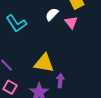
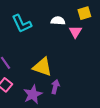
white semicircle: (52, 14) -> (58, 21), turned 40

